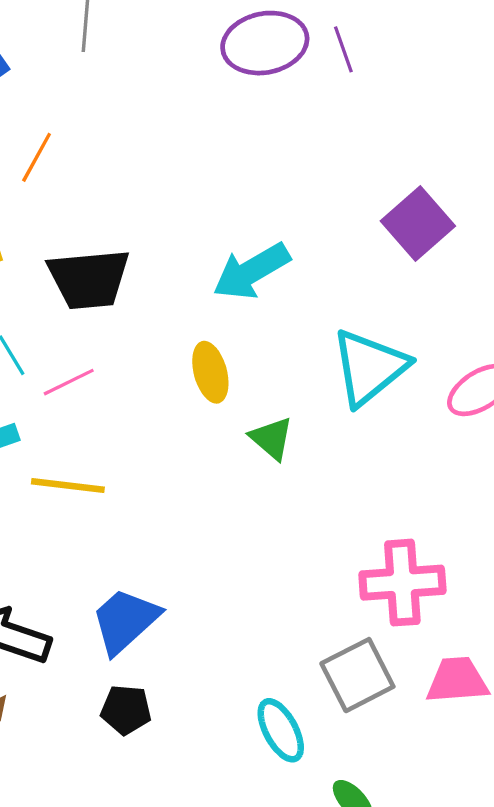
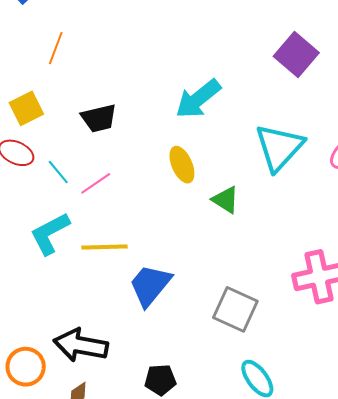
black trapezoid: (89, 279) -> (99, 118), size x0.7
blue trapezoid: (125, 621) -> (150, 285), moved
gray square: (357, 675) -> (235, 309), moved, turned -30

